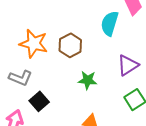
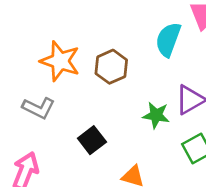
green star: (88, 80) -> (156, 115), moved
black square: (39, 101) -> (92, 140), moved

